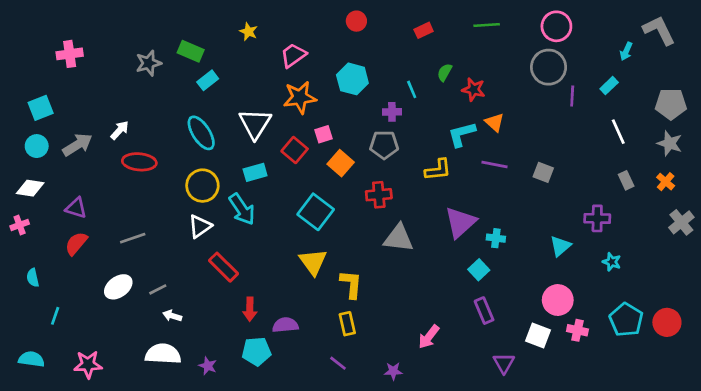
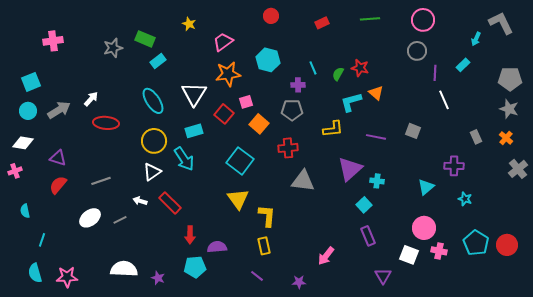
gray circle: (549, 67) -> (417, 51), size x0.7
green semicircle: (445, 72) -> (338, 74), moved
white line: (618, 132) -> (444, 100), moved
purple line: (495, 164) -> (376, 137), moved
white arrow: (172, 316) -> (140, 201), moved
cyan semicircle: (31, 359) -> (35, 273), moved, turned -114

